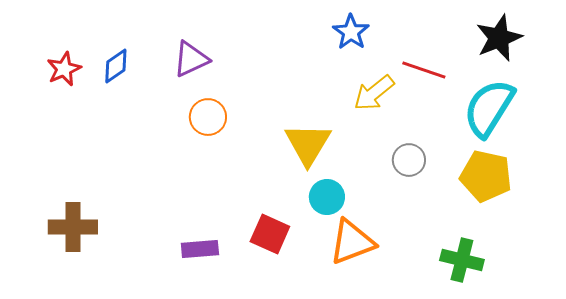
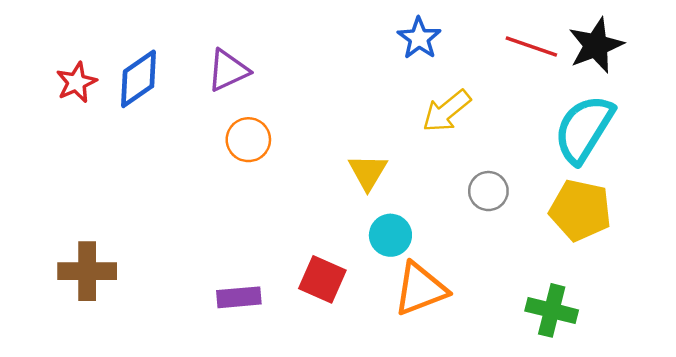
blue diamond: (116, 66) -> (139, 79), size x1.4
red line: (424, 70) -> (531, 47), moved
yellow triangle: (308, 144) -> (368, 172), size x0.7

